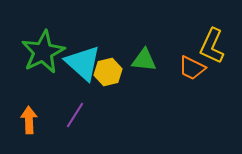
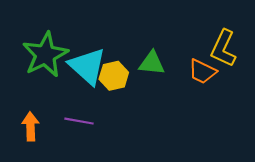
purple line: (75, 115) -> (79, 121), turned 68

